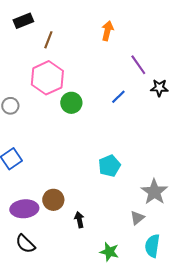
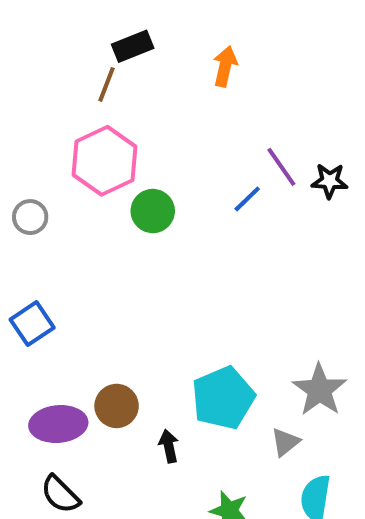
black rectangle: (23, 21) -> (133, 46), moved
purple line: (138, 65) -> (281, 167), moved
cyan pentagon: (109, 166) -> (223, 398), moved, size x1.4

